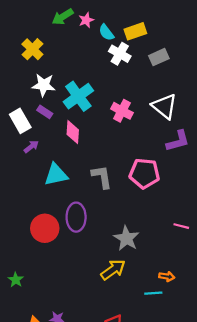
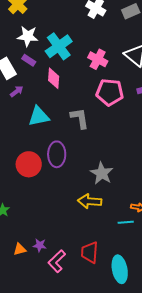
pink pentagon: (144, 173) -> (110, 92), moved
yellow arrow: (113, 270) -> (90, 201), turned -140

